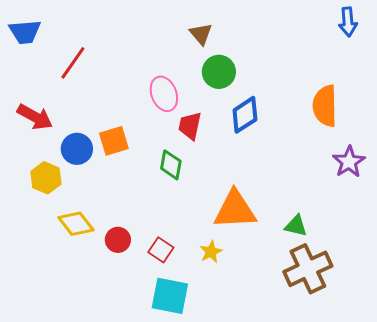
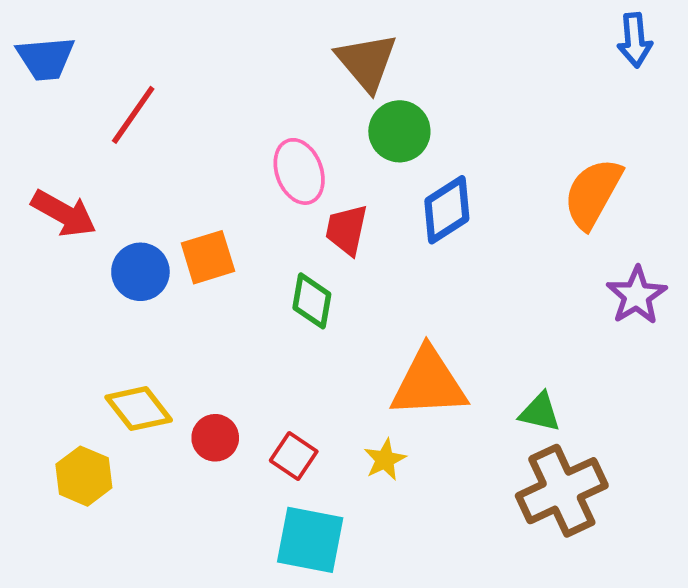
brown triangle: (201, 34) -> (367, 62), size x1.5
orange semicircle: (325, 106) -> (593, 193), turned 30
yellow hexagon: (46, 178) -> (84, 476), moved

